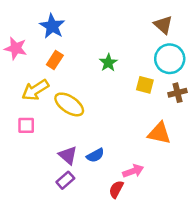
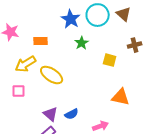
blue star: (52, 26) -> (71, 19), moved
cyan circle: (170, 59) -> (98, 15), moved
orange rectangle: (55, 60) -> (41, 41), turned 56
brown cross: (178, 93) -> (135, 45), moved

